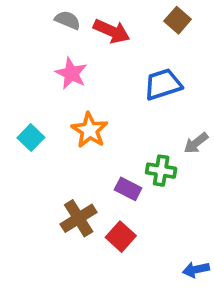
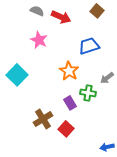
orange star: (90, 130) -> (69, 71), moved
cyan square: (31, 138) -> (17, 75), size x1.5
purple rectangle: (128, 189) -> (70, 103), turned 32

